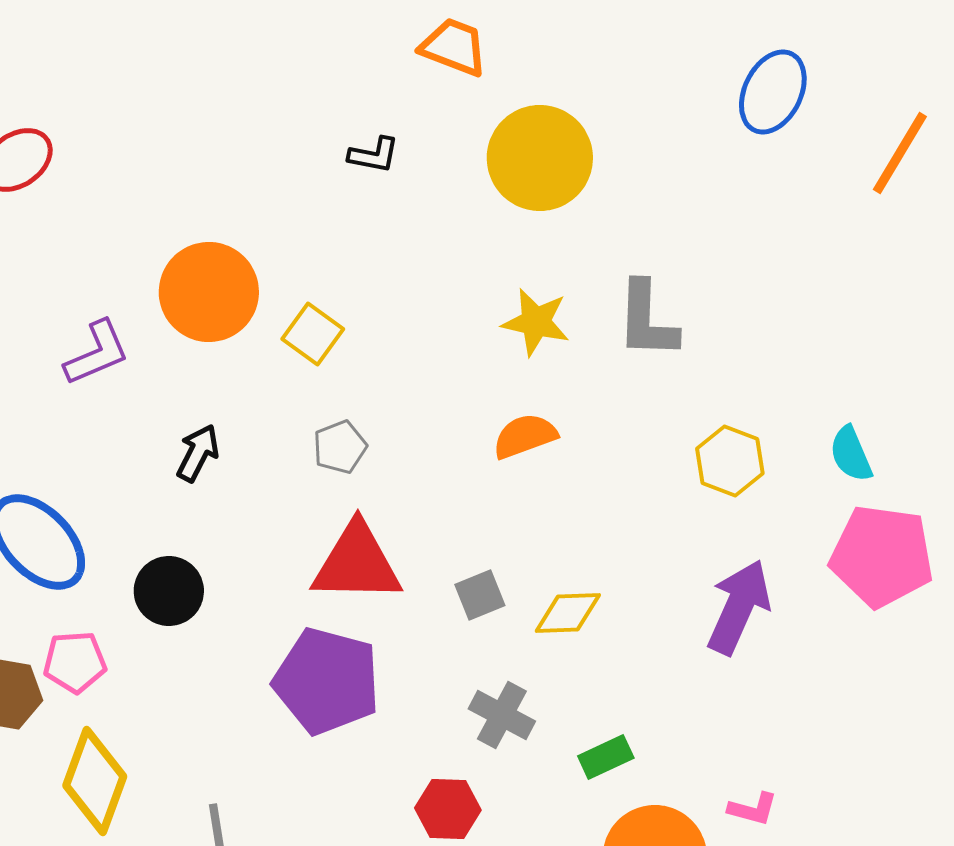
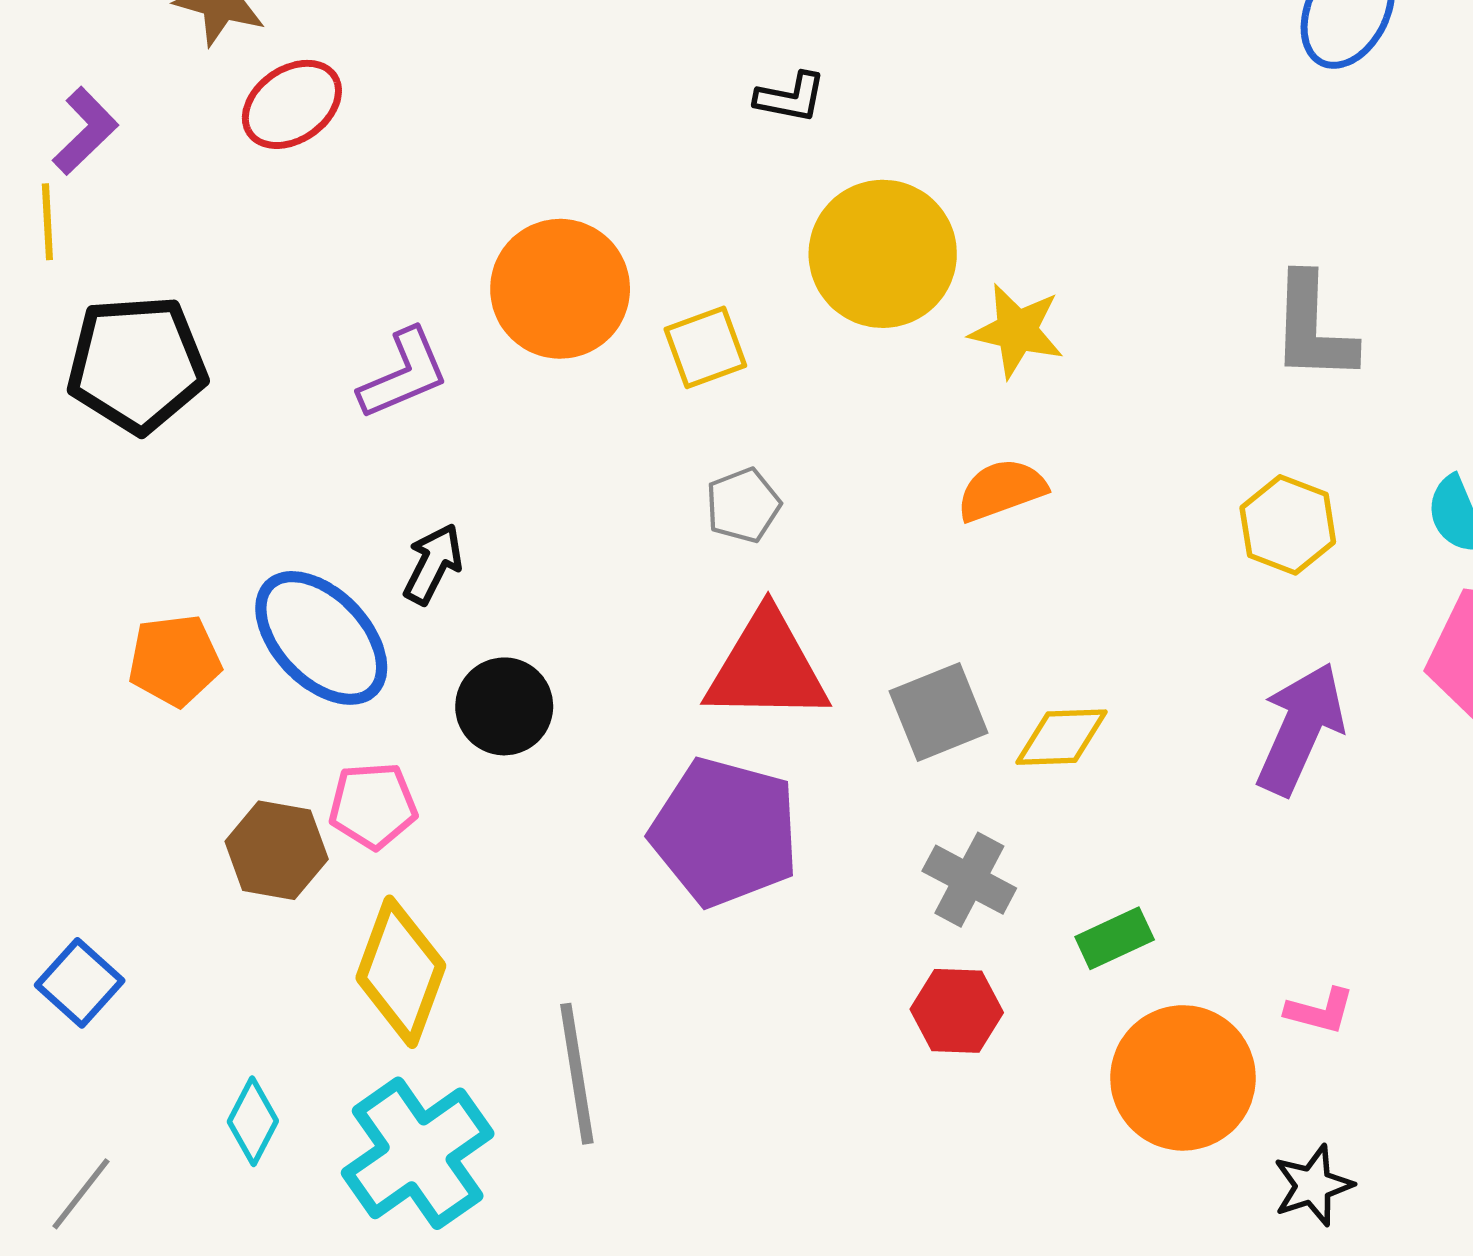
yellow circle: (540, 158) -> (883, 254), moved
gray L-shape: (647, 320) -> (1313, 328), moved
yellow square: (313, 334) -> (705, 347), turned 34
black arrow: (198, 453) -> (433, 564), moved
gray square: (480, 595) -> (939, 712), size x1.4
red hexagon: (448, 809) -> (957, 1011), moved

